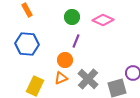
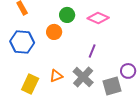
purple line: (76, 41) -> (92, 51), moved
orange circle: (65, 60) -> (54, 32), moved

